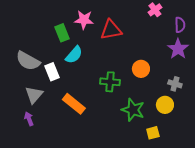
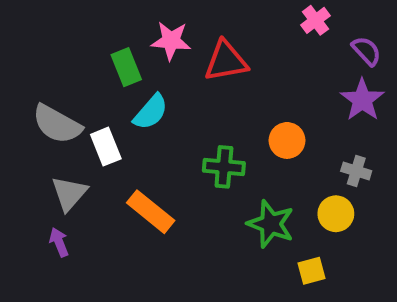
purple semicircle: (180, 25) -> (366, 51), turned -42

